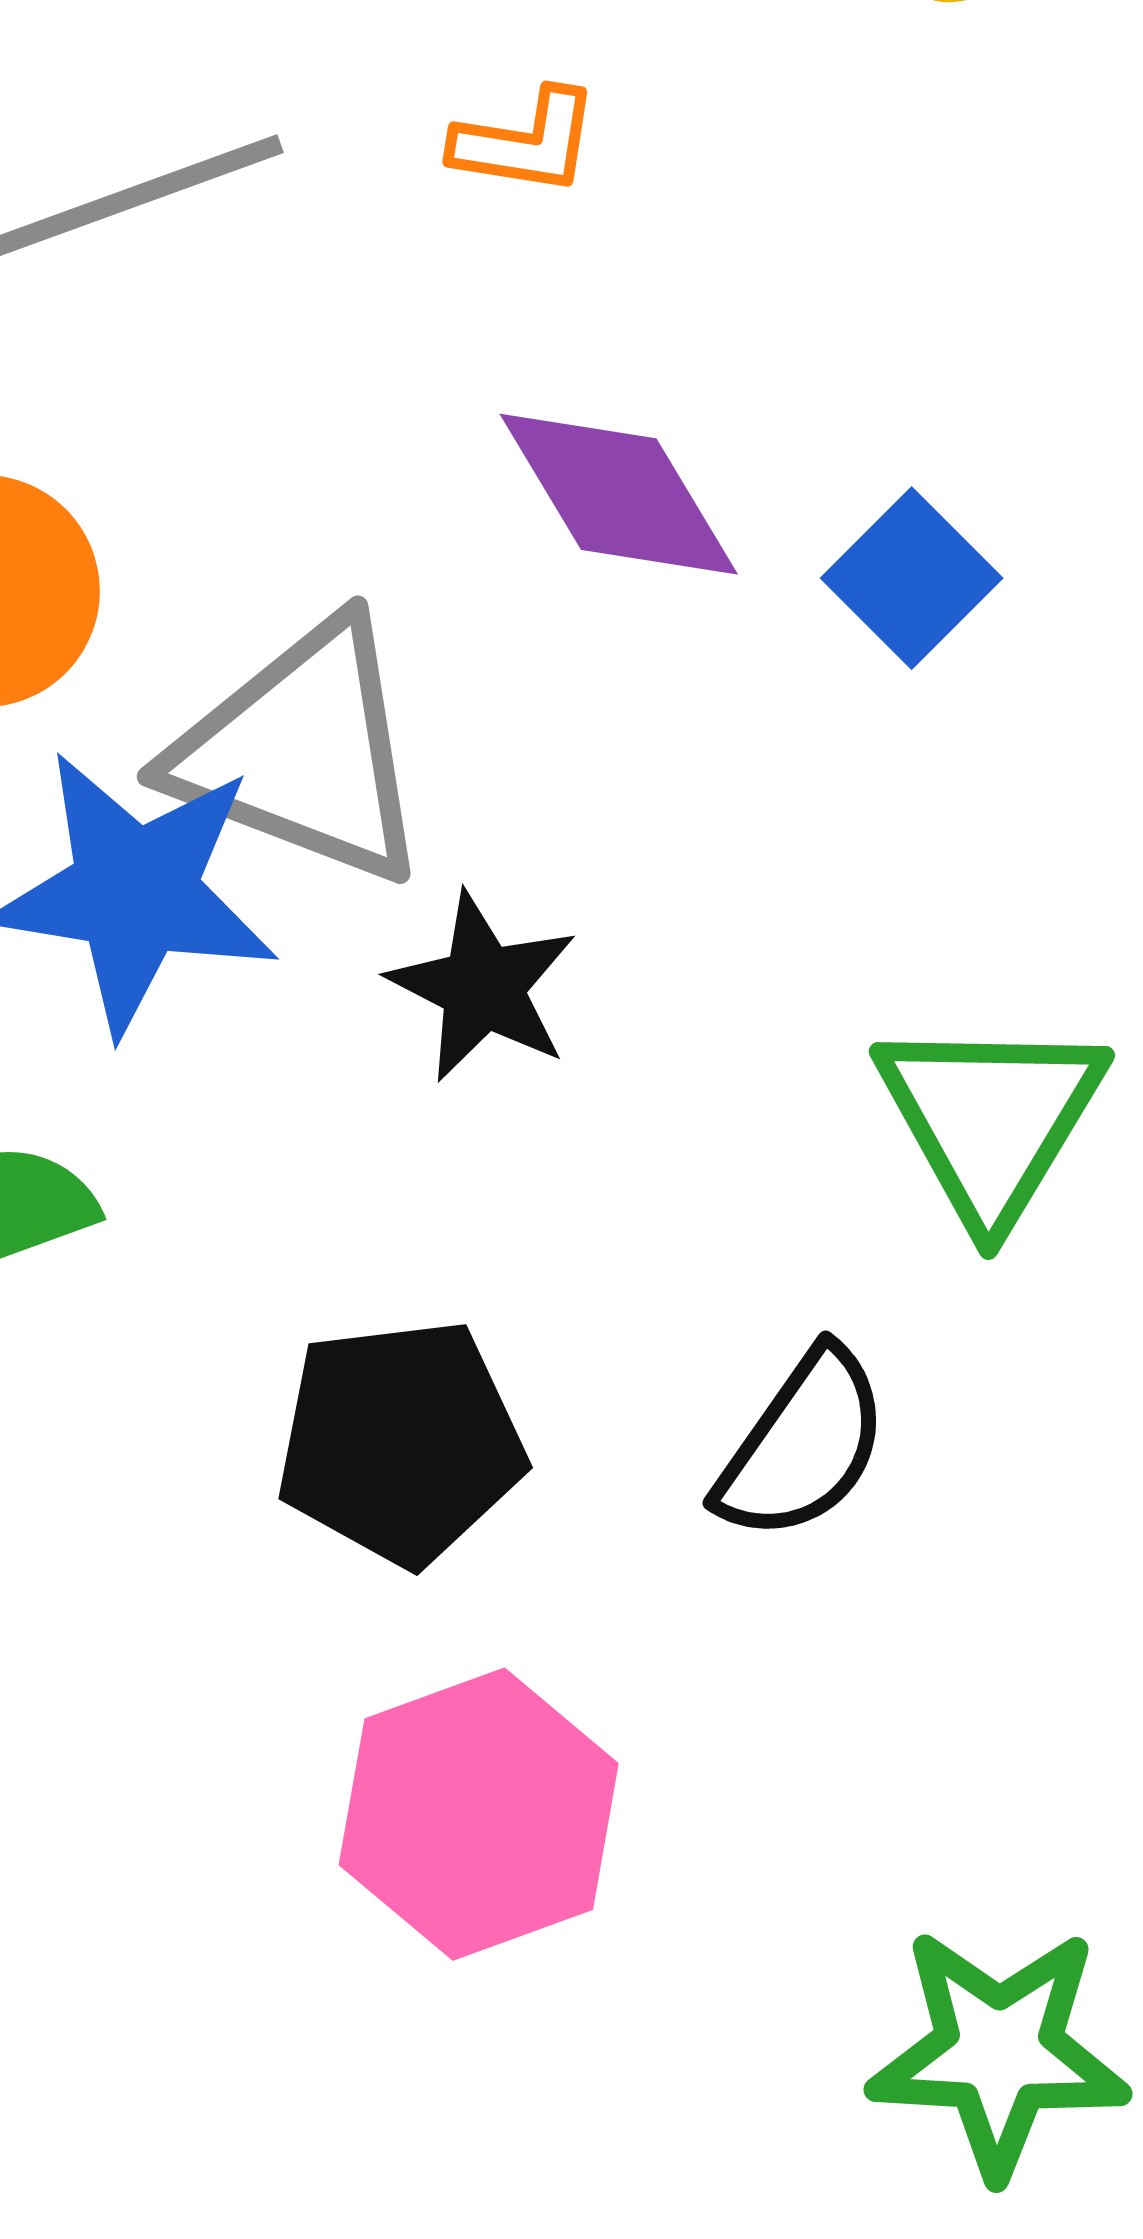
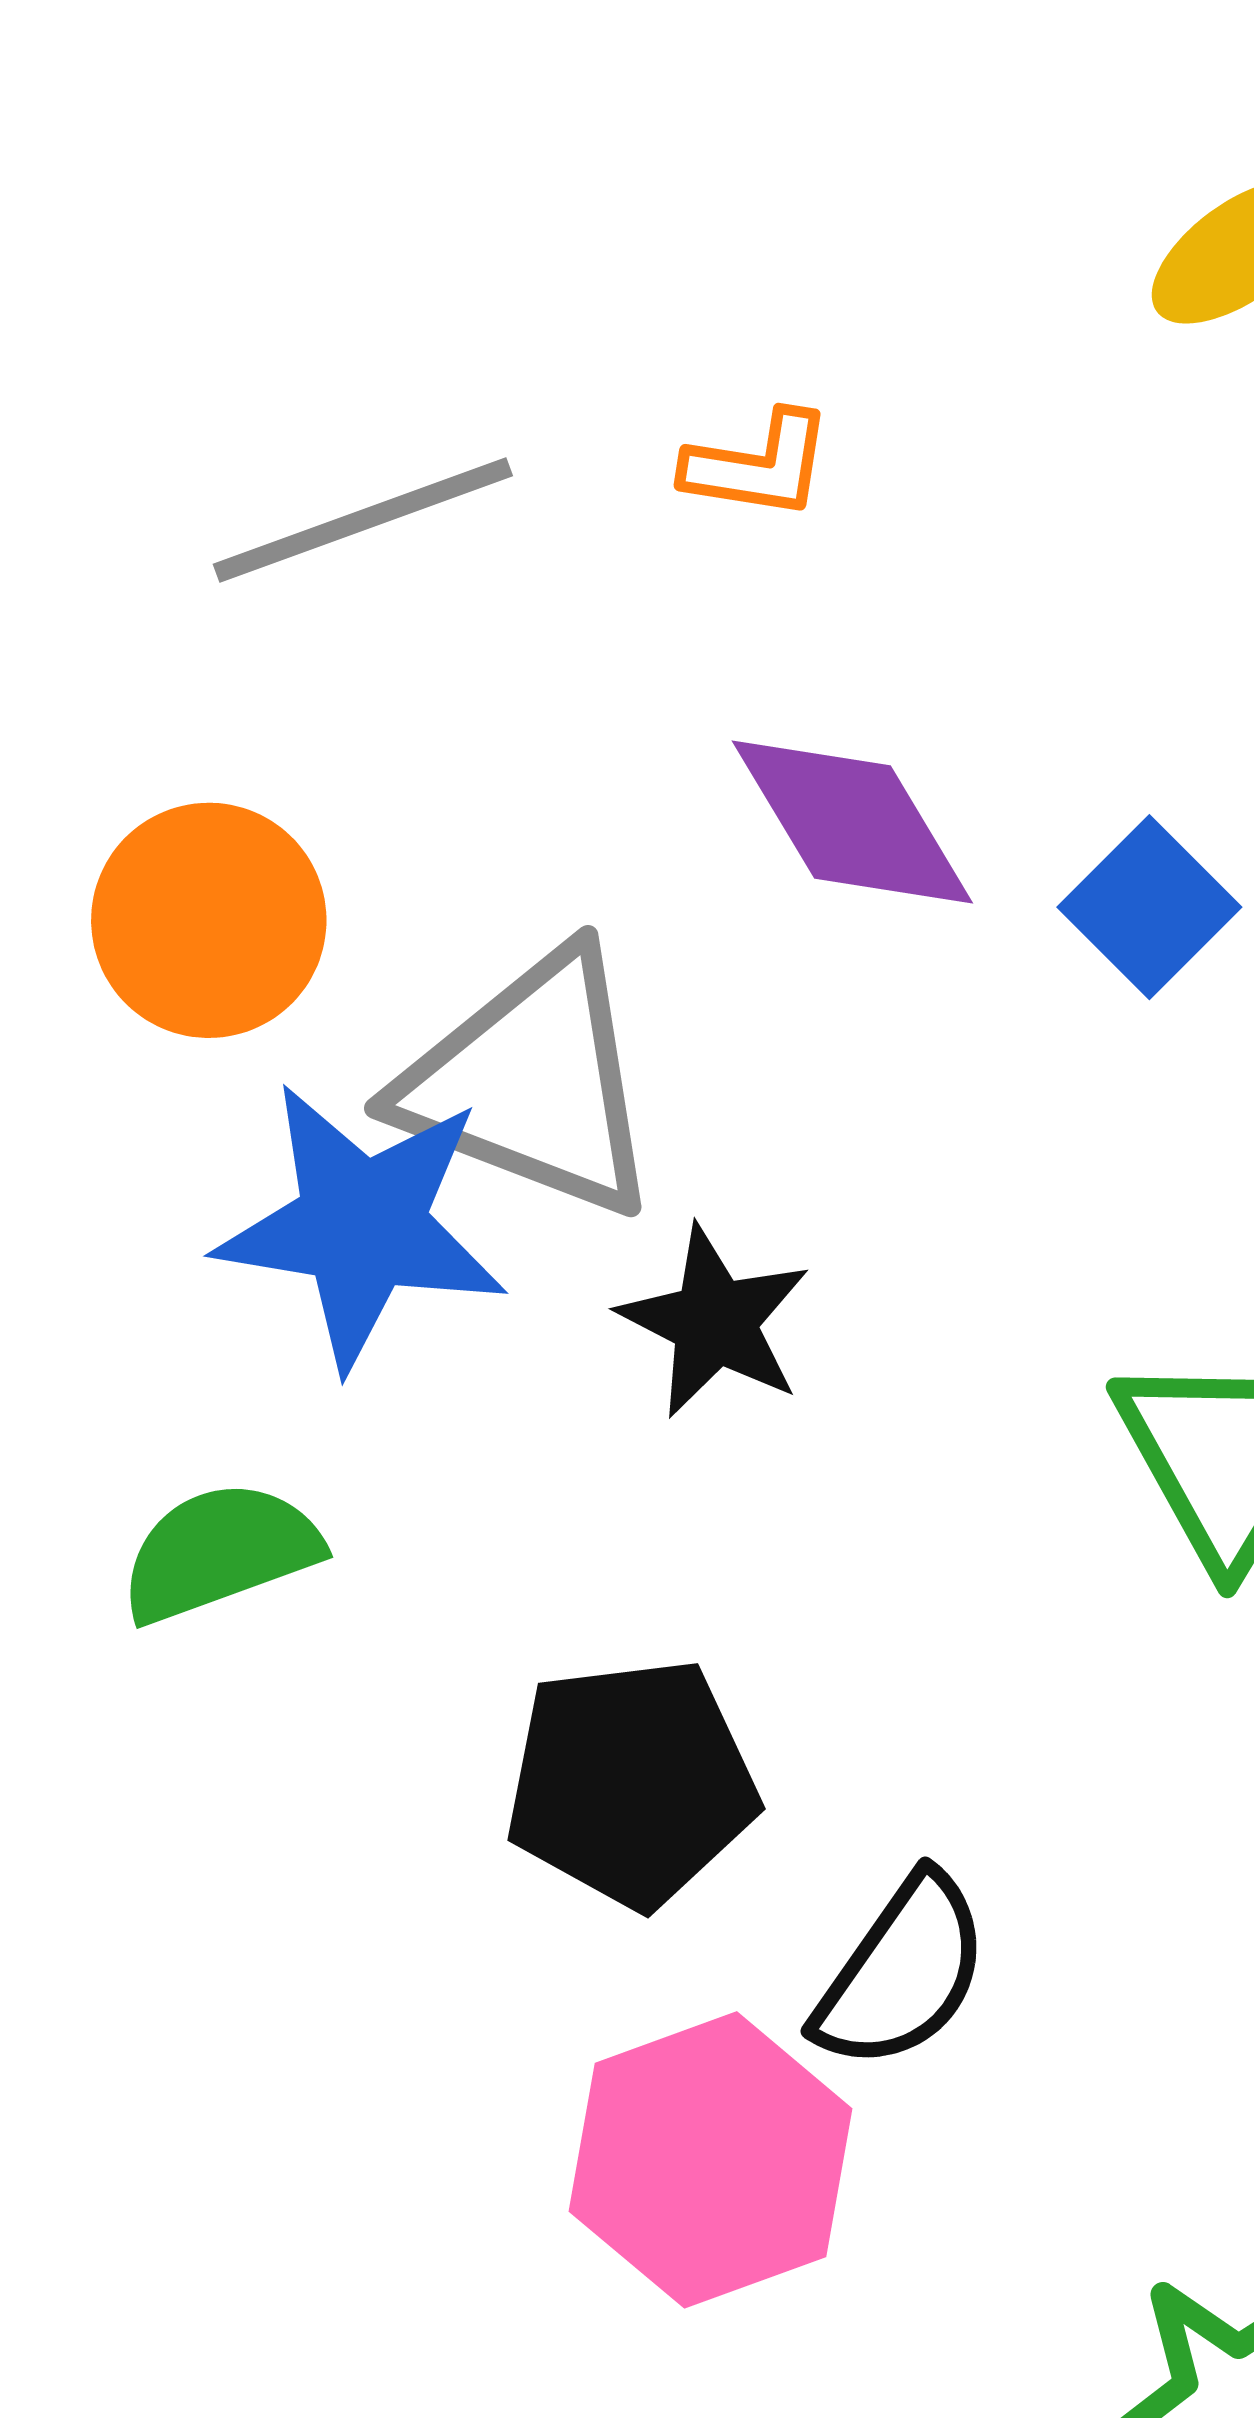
black semicircle: (803, 1445) -> (902, 1972), moved

